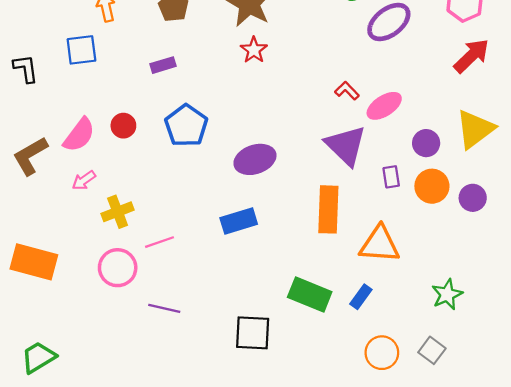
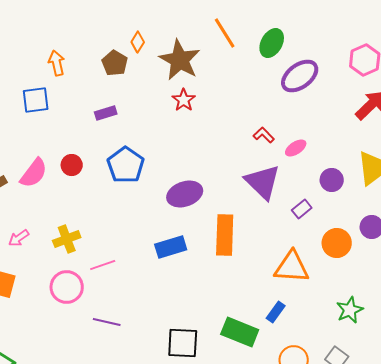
pink ellipse: (384, 106) -> (296, 148), size x0.7
purple rectangle: (391, 177) -> (302, 209), turned 60
pink arrow: (84, 180) -> (19, 238), moved
orange circle: (432, 186) -> (337, 243), moved
orange rectangle: (328, 209) -> (225, 235), moved
green rectangle: (310, 294) -> (240, 332), moved

